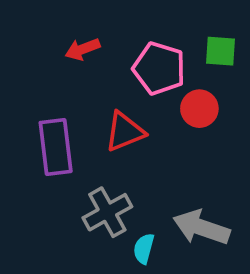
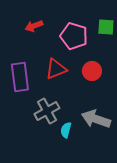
red circle: (199, 109) -> (92, 71), moved

